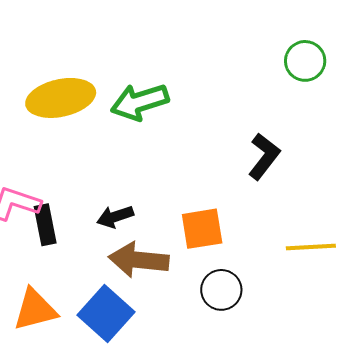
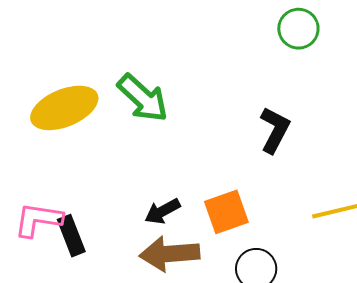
green arrow: (140, 102) -> (143, 98), turned -110
black arrow: (115, 217) -> (162, 211), moved

